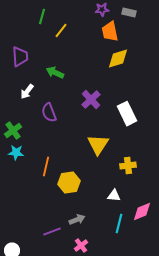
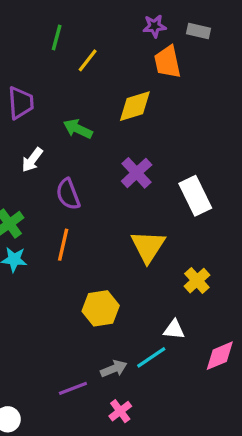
yellow diamond: (118, 59) -> (135, 106), moved
yellow cross: (128, 166) -> (197, 281), turned -35
orange line: (46, 167) -> (63, 245), moved
cyan line: (119, 224) -> (151, 357), moved, turned 42

